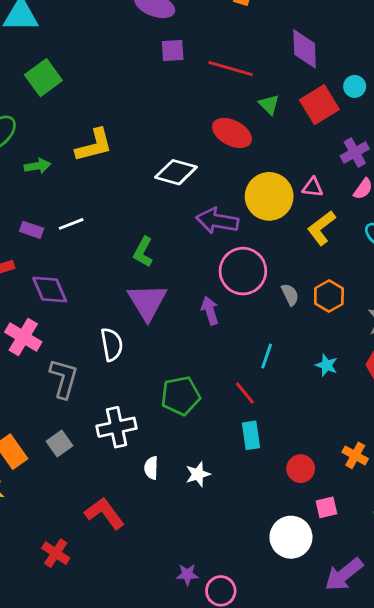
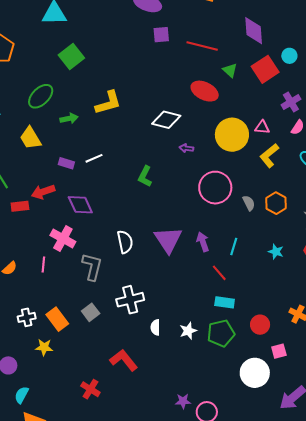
purple arrow: (217, 221) -> (186, 148), moved, size x0.5
purple triangle: (147, 302) -> (168, 240), moved
purple arrow: (210, 311) -> (203, 242), moved
green pentagon: (181, 396) -> (221, 333), moved
cyan rectangle: (251, 435) -> (225, 302), turned -72

